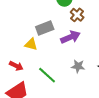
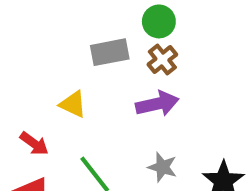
brown cross: (77, 15) -> (162, 59), moved
gray rectangle: (45, 28) -> (110, 52), moved

